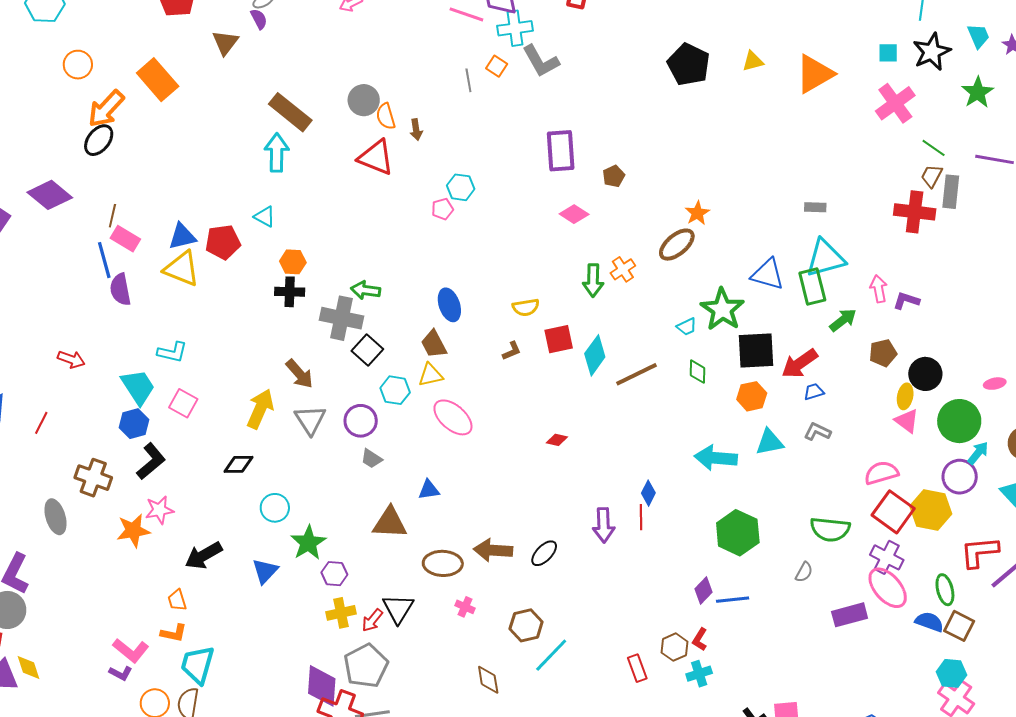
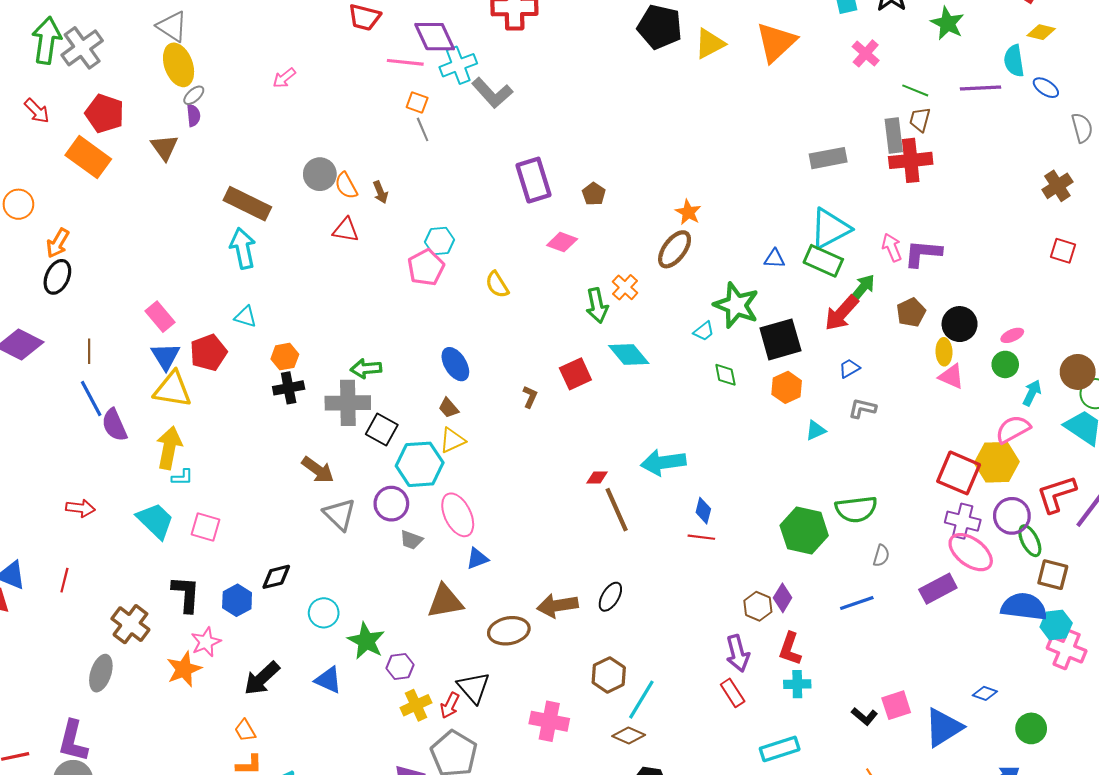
purple semicircle: (259, 19) -> (193, 115), turned 35
yellow triangle: (753, 61) -> (710, 44), size x1.4
black pentagon: (689, 64) -> (660, 27), moved
orange square: (497, 66) -> (417, 102), moved
orange rectangle: (158, 80) -> (88, 157), moved
pink cross: (895, 103) -> (866, 53), size x0.7
orange arrow: (106, 109) -> (58, 243), size x0.7
red triangle: (376, 157) -> (346, 230), size x0.7
gray rectangle: (951, 192) -> (894, 136), moved
gray rectangle: (815, 207) -> (828, 158), moved, size x1.6
pink pentagon: (442, 209) -> (426, 267), size x1.6
blue triangle: (182, 236) -> (166, 356), turned -36
pink rectangle: (125, 239) -> (160, 317), moved, turned 32
blue triangle: (768, 274) -> (775, 259), size x0.6
green rectangle: (812, 287) -> (823, 261), turned -39
purple L-shape: (906, 301) -> (923, 253), size x1.4
yellow semicircle: (526, 307) -> (497, 285), moved, turned 80
brown trapezoid: (434, 344) -> (449, 408), size x0.7
brown L-shape: (512, 351) -> (530, 397), turned -30
cyan L-shape: (172, 352) -> (182, 477), size x0.7
cyan diamond: (595, 355) -> (629, 355), moved, turned -63
red arrow: (800, 364) -> (841, 313), moved
brown line: (637, 374) -> (617, 510), moved, turned -75
pink ellipse: (995, 384) -> (1012, 335), moved
cyan hexagon: (395, 390) -> (420, 464), size x1.5
yellow arrow: (260, 409) -> (169, 448), moved
pink ellipse: (453, 417) -> (458, 515), moved, turned 36
green circle: (959, 421) -> (1005, 364), size x0.6
blue hexagon: (134, 424) -> (237, 600), moved
cyan triangle: (770, 442) -> (816, 430), size x0.7
cyan arrow: (716, 458) -> (663, 462), moved
black L-shape: (151, 461) -> (186, 594), turned -33
pink semicircle: (881, 473) -> (1013, 429), moved
purple circle: (960, 477) -> (1012, 516), moved
brown cross: (93, 478) -> (130, 624), turned 30
gray ellipse: (56, 517) -> (101, 673), turned 48
red line: (641, 517) -> (701, 537), turned -70
purple arrow: (604, 525) -> (738, 653), moved
green semicircle: (830, 529) -> (856, 509), moved
blue triangle: (265, 571) -> (328, 680), turned -36
blue line: (733, 600) -> (857, 603), moved
pink cross: (465, 607) -> (549, 721), moved, size x1.8
blue semicircle: (929, 622) -> (1024, 607), moved, size x1.5
red L-shape: (700, 639) -> (790, 649), size x1.4
brown hexagon: (674, 647) -> (758, 606), moved
cyan cross: (699, 674) -> (797, 684), turned 30
brown diamond: (488, 680) -> (629, 736), moved, turned -44

